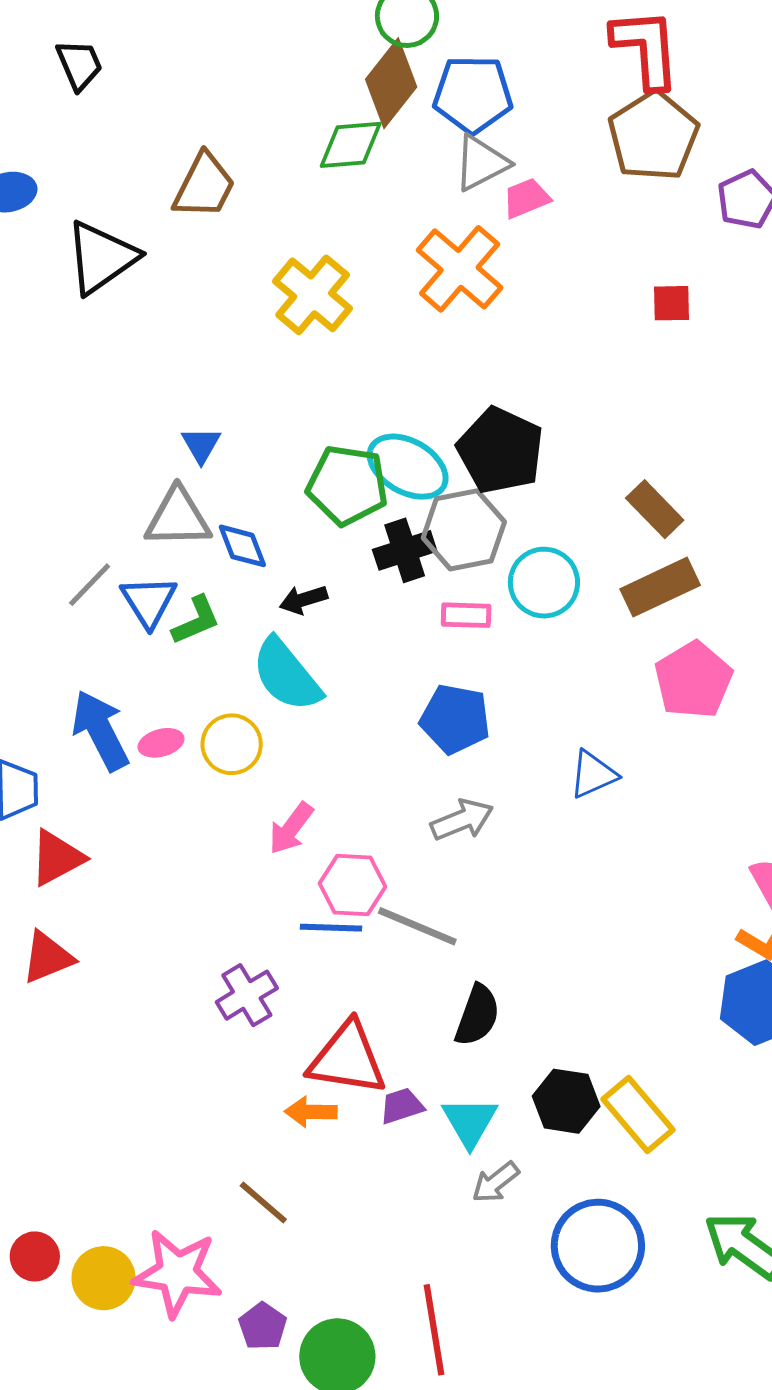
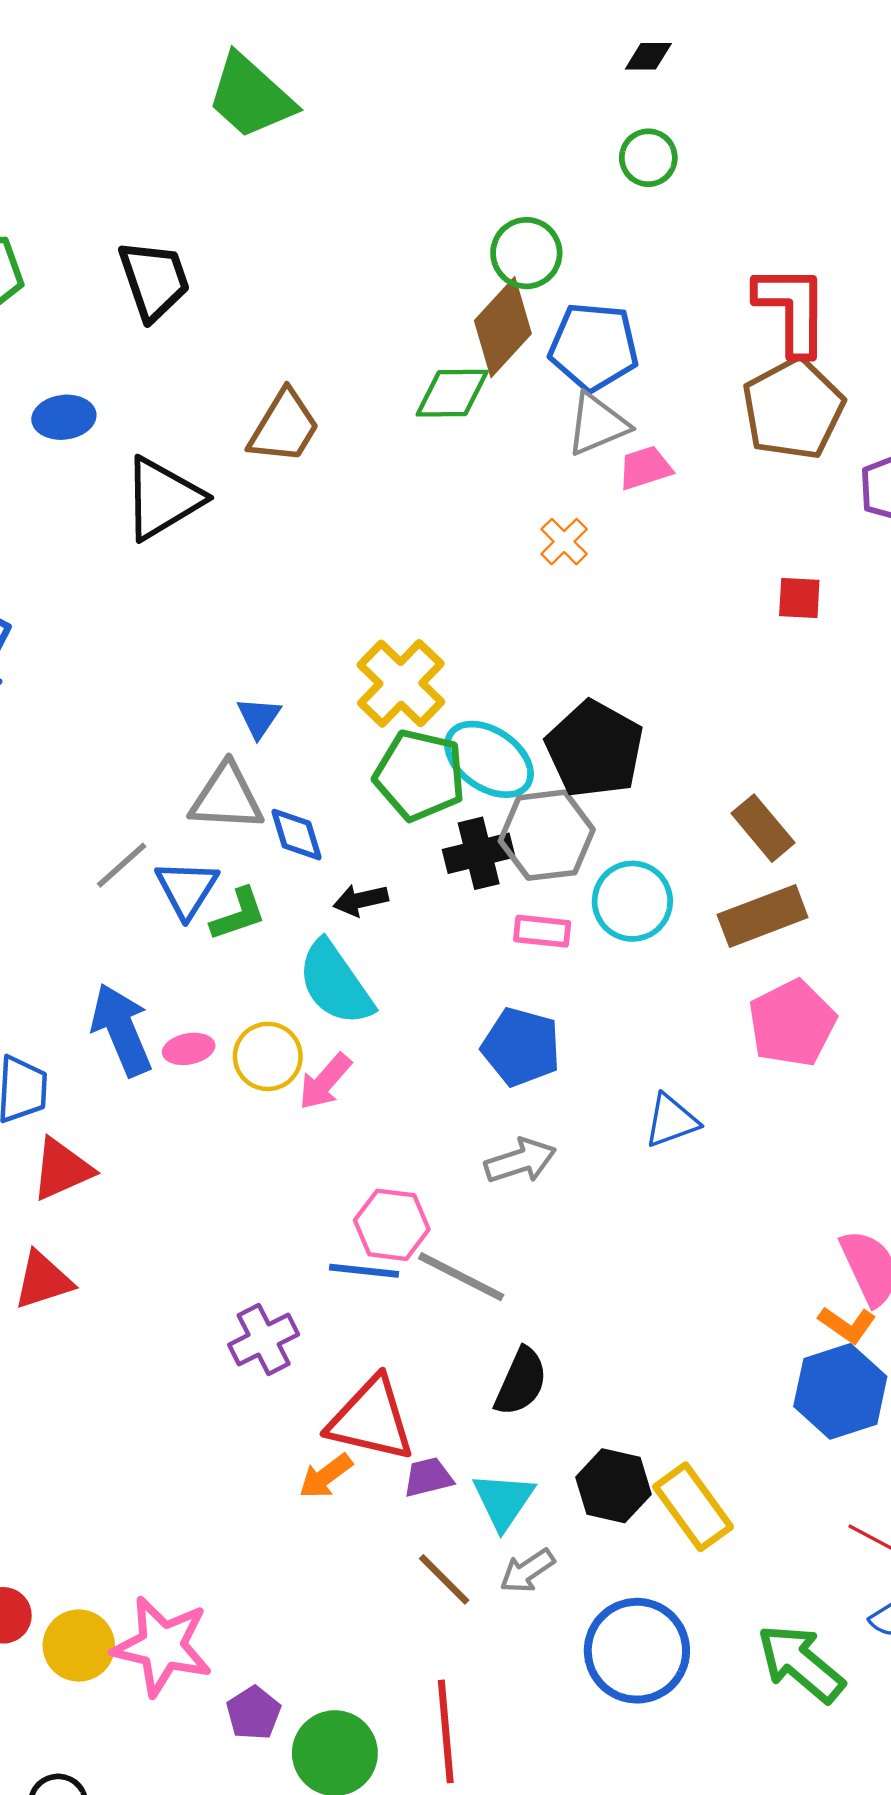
black trapezoid: (79, 65) -> (154, 280), size x1.4
orange cross: (460, 269) -> (564, 542), size x0.5
yellow cross: (313, 295) -> (401, 683), moved
pink arrow: (291, 828) -> (325, 1082), moved
orange arrow: (311, 1112) -> (326, 1476), turned -42
brown line: (263, 1202) -> (444, 1579), moved

